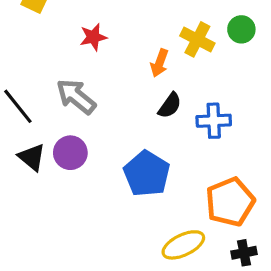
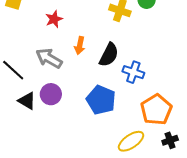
orange arrow: (159, 63) -> (80, 45), moved
black semicircle: (170, 105) -> (109, 55), size x1.4
blue cross: (214, 121) -> (133, 72), moved, turned 30

